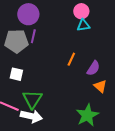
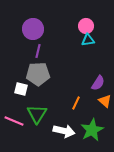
gray pentagon: (16, 41) -> (38, 74), moved
orange line: (71, 59) -> (76, 103), moved
white arrow: (31, 116) -> (64, 131), moved

